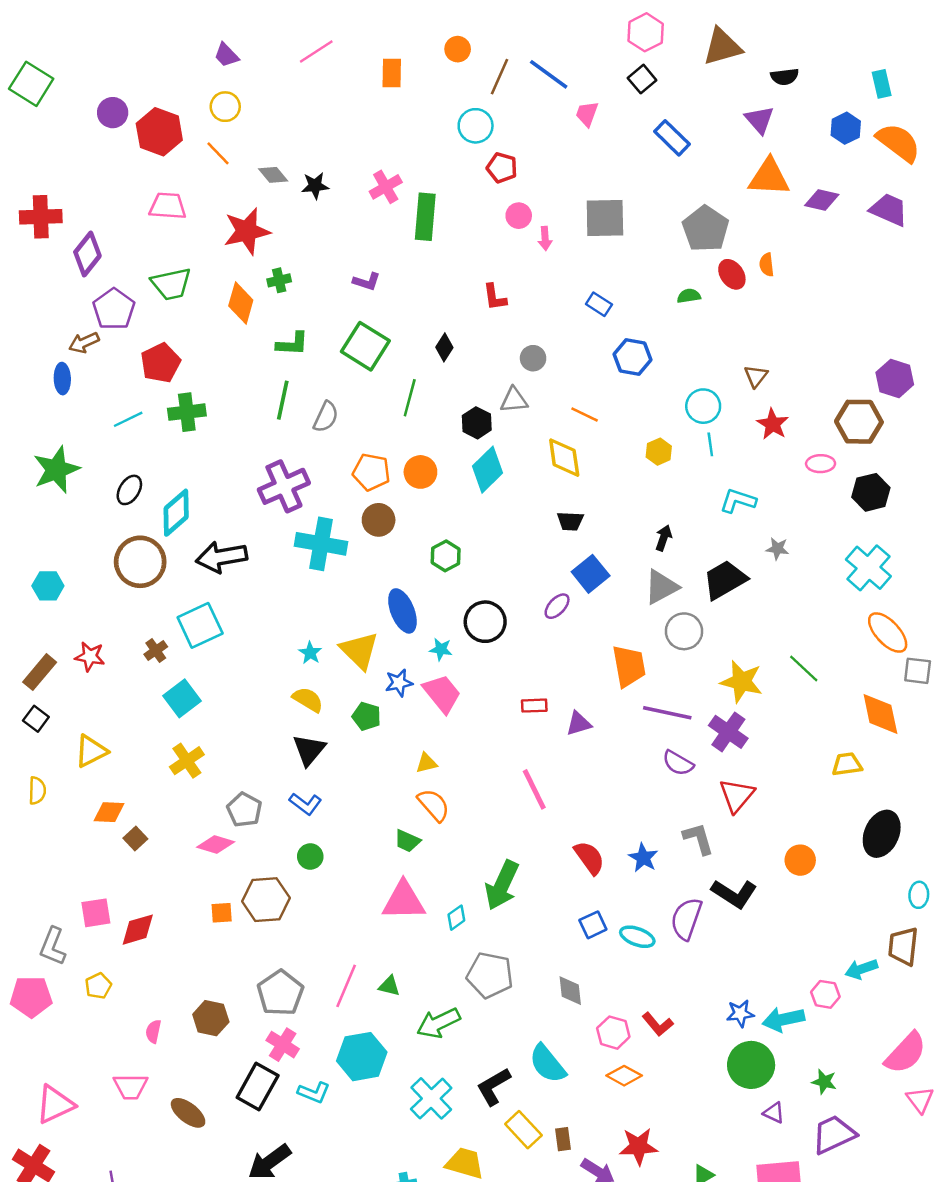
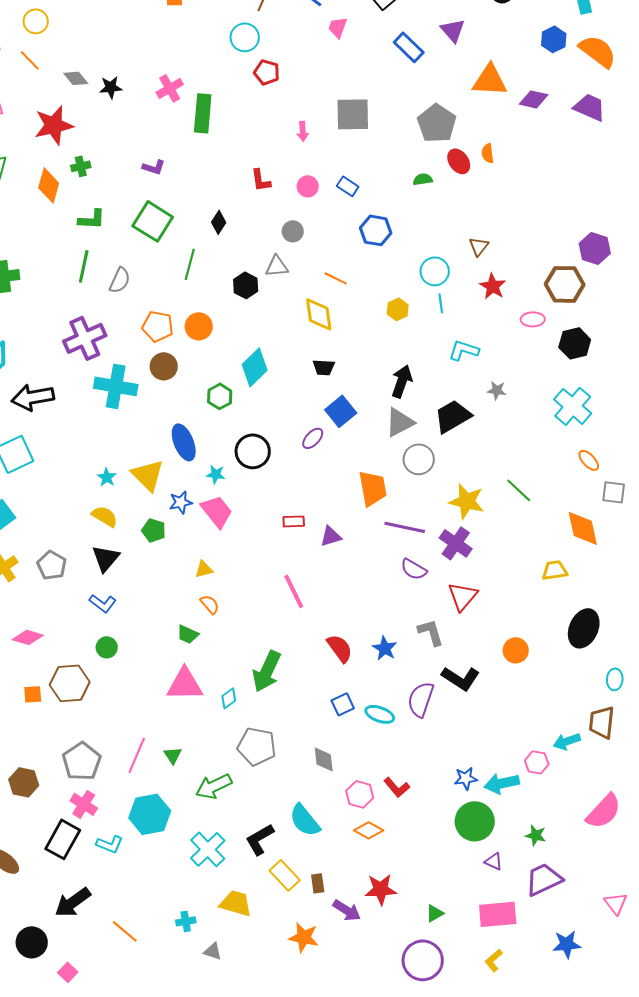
purple triangle: (759, 120) -> (453, 30), moved
pink circle: (519, 216) -> (308, 186), moved
cyan diamond: (488, 470) -> (255, 367), moved
black arrow: (664, 538) -> (402, 381), size x1.5
orange ellipse: (888, 632) -> (589, 460), size x0.6
orange semicircle: (434, 805) -> (210, 604), size x0.7
gray pentagon: (244, 810) -> (52, 565), moved
green triangle: (389, 986) -> (173, 755), turned 42
pink triangle: (920, 1100) -> (616, 903), moved

